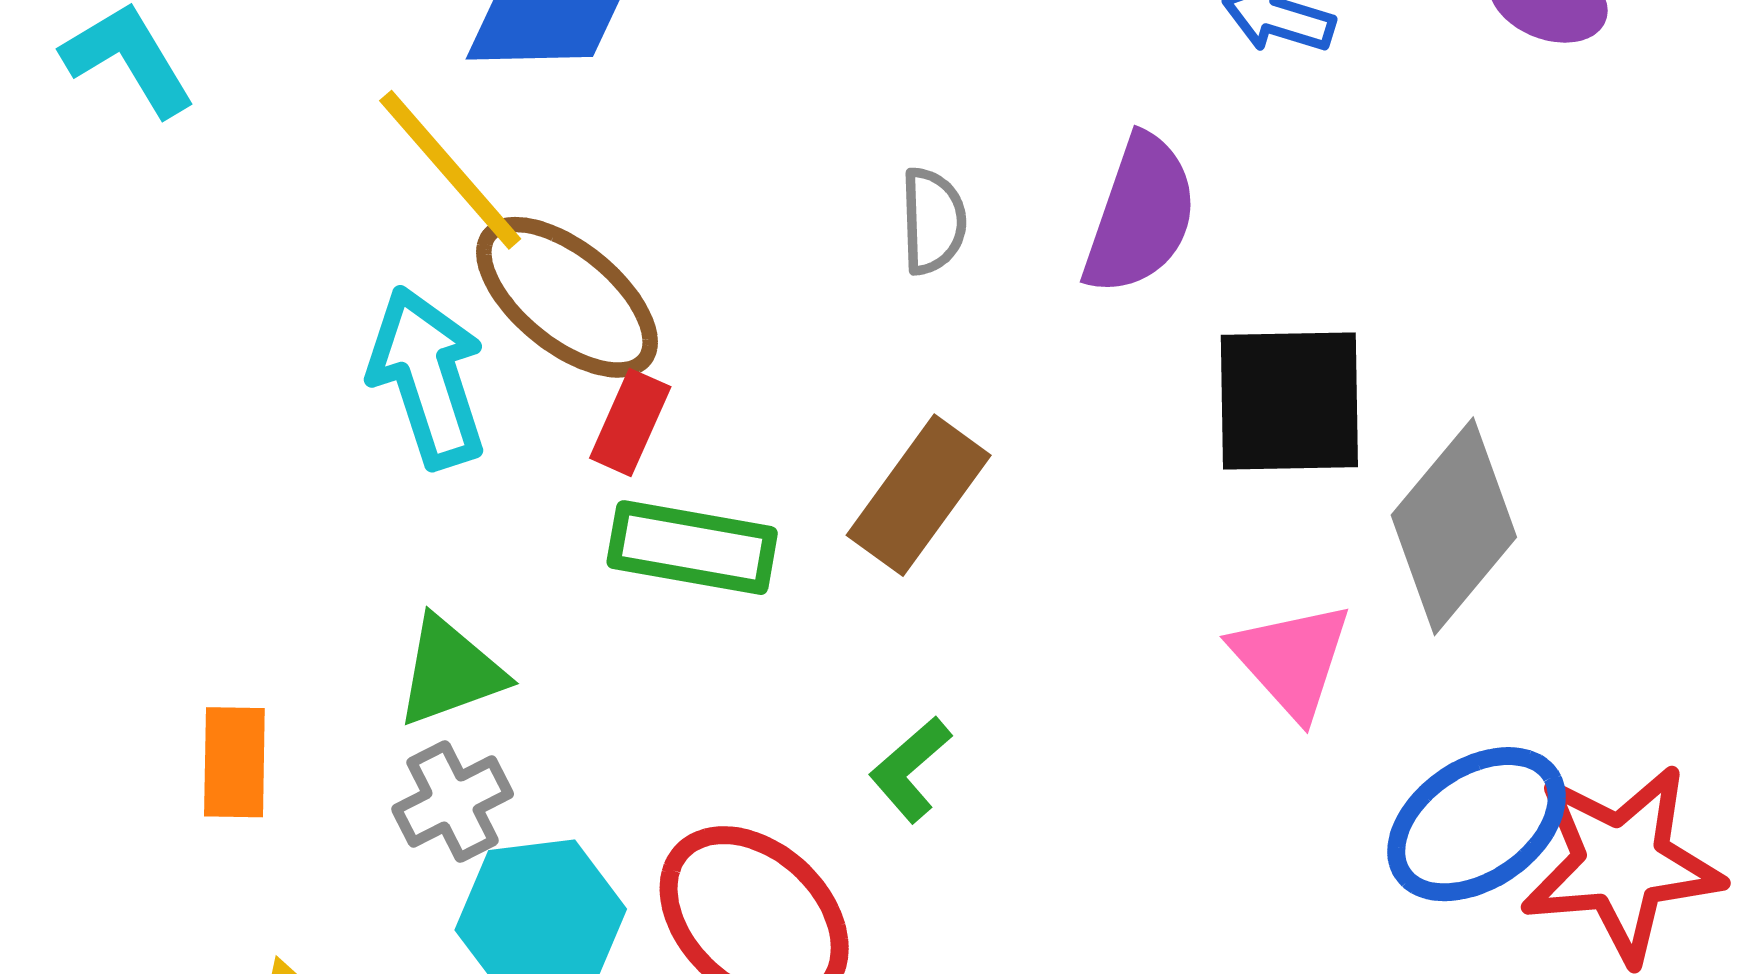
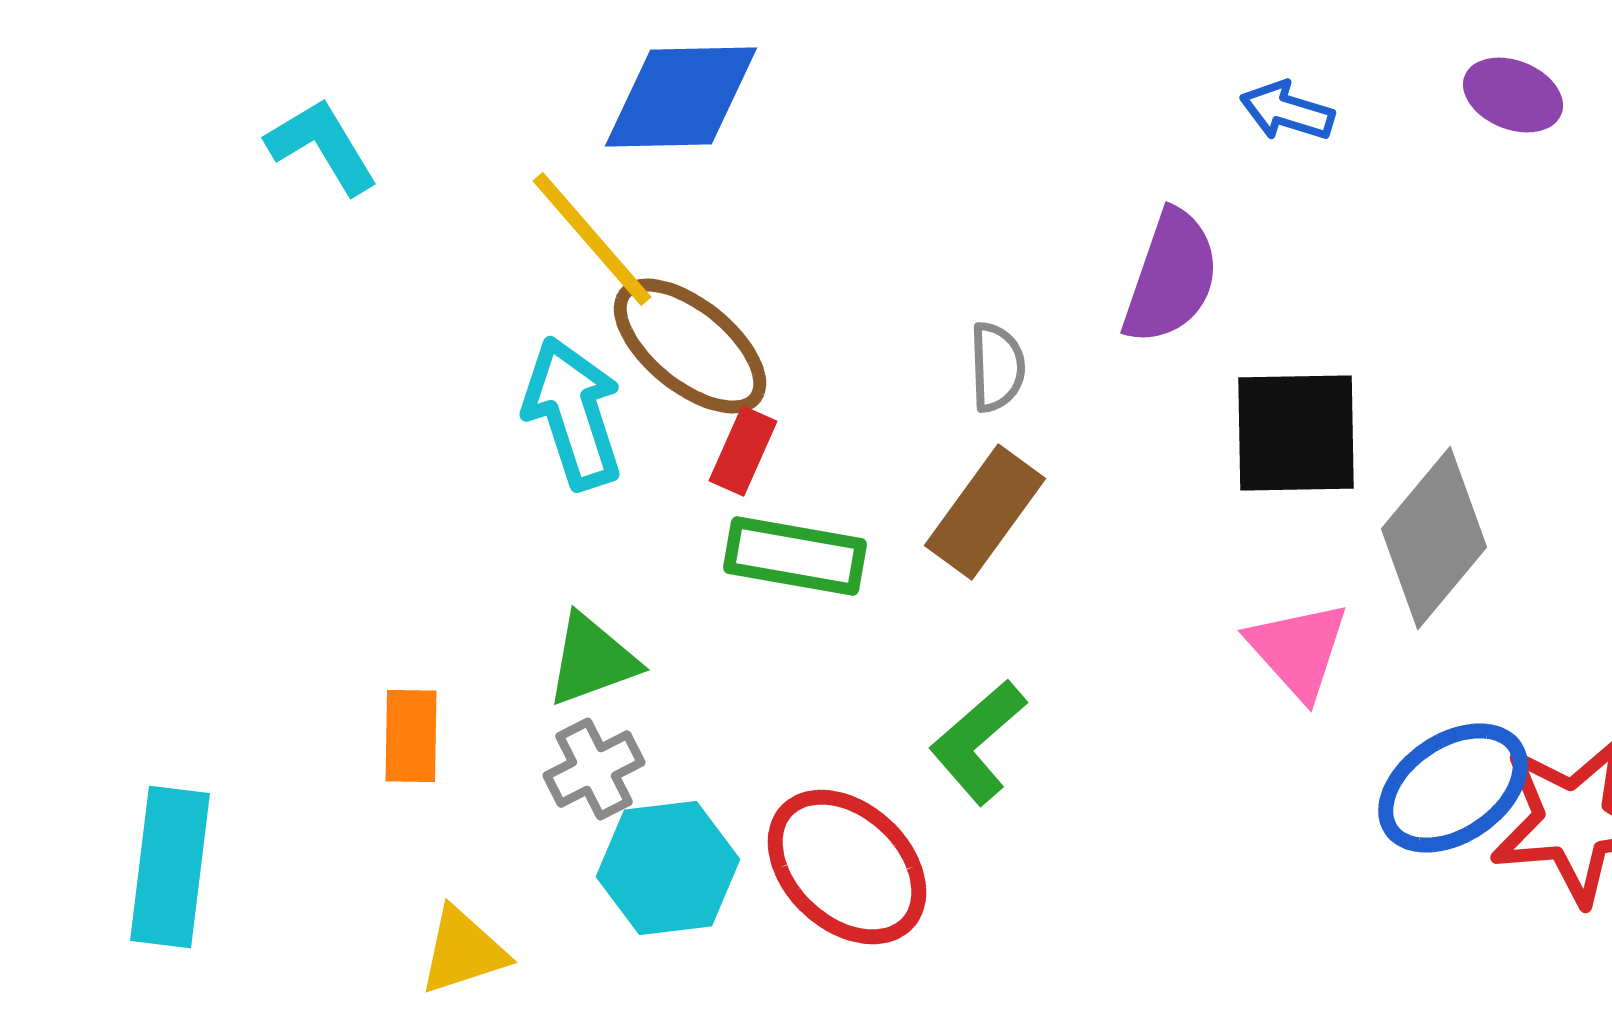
gray semicircle: (933, 221) -> (997, 367), moved
green L-shape: (910, 769) -> (978, 742), size x1.4

